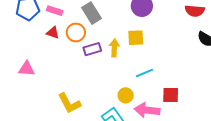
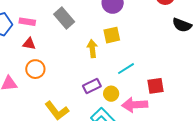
orange circle: (76, 32) -> (35, 69), moved
purple rectangle: (92, 49) -> (92, 86), moved

